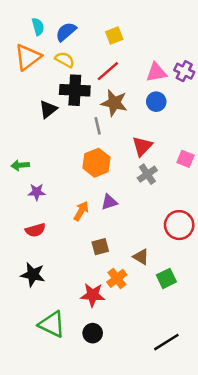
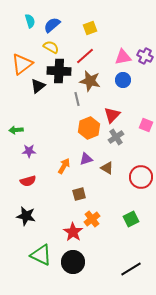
orange triangle: (28, 57) -> (22, 64), moved
orange hexagon: (96, 163) -> (89, 128), moved
brown triangle: (141, 257) -> (107, 168), moved
red star: (93, 295) -> (73, 232), turned 30
black circle: (93, 333) -> (73, 262), size x1.5

